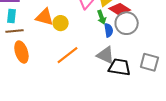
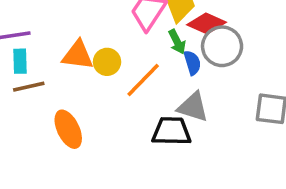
orange ellipse: (21, 52) -> (68, 129), moved
orange line: (67, 55) -> (143, 80), moved
black trapezoid: (119, 67) -> (171, 131), moved

